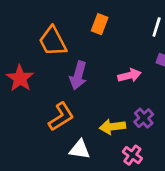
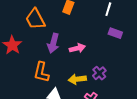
pink arrow: (130, 75) -> (77, 48), moved
orange L-shape: (61, 117) -> (41, 72), turned 135

